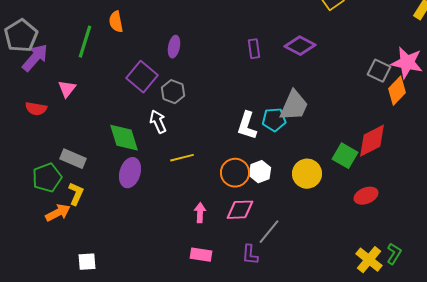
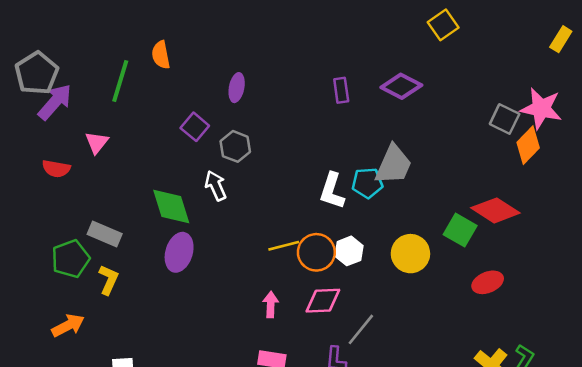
purple square: (142, 77) -> (195, 127), size x0.7
red diamond: (372, 141) -> (495, 210), turned 60
yellow line: (182, 158) -> (284, 246), moved
orange arrow: (58, 213) -> (68, 325), moved

